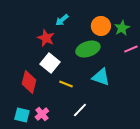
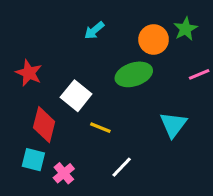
green star: (122, 28) -> (185, 29), moved
red star: (46, 38) -> (29, 73), moved
cyan triangle: (101, 77) -> (173, 125), moved, turned 48
cyan square: (22, 115) -> (33, 160), moved

